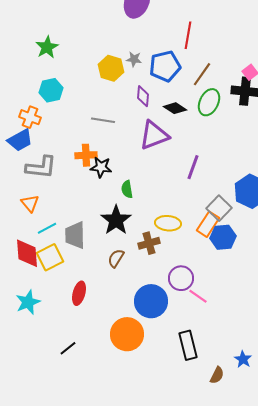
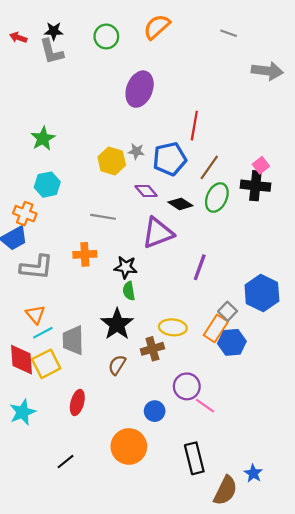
purple diamond: (143, 96) -> (146, 191), turned -45
black star: (101, 167) -> (126, 267), moved
orange triangle: (30, 203) -> (35, 314), moved
gray square: (219, 208) -> (228, 311), size x0.7
blue circle: (151, 301) -> (155, 411), size x0.6
brown semicircle: (217, 375) -> (225, 490), size x1.6

